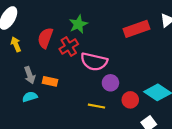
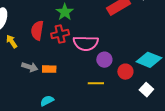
red cross: (69, 46) -> (60, 34), turned 30
gray arrow: (30, 75) -> (30, 67), turned -42
cyan semicircle: (30, 97) -> (47, 101), moved

